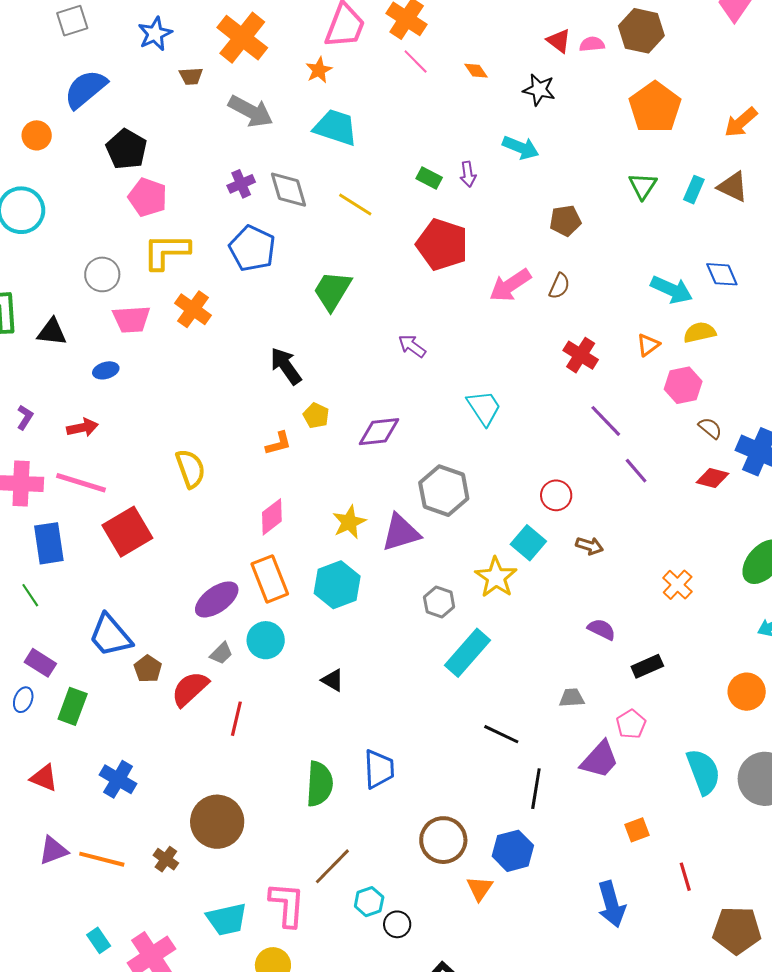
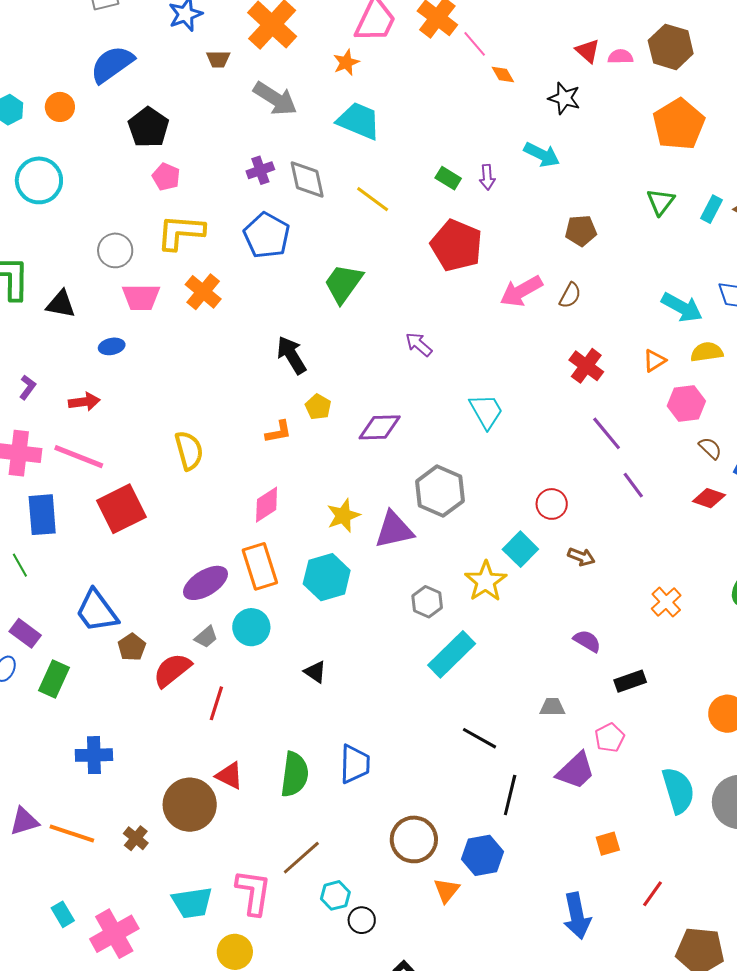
pink line: (416, 61) -> (475, 44), moved
pink pentagon: (148, 197) -> (166, 177), size x0.7
red triangle: (44, 778) -> (229, 776), moved
blue cross: (118, 779) -> (94, 755), turned -36
red line: (685, 877) -> (653, 894), turned 48

